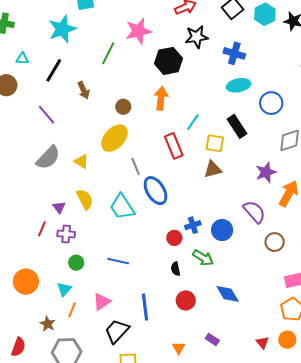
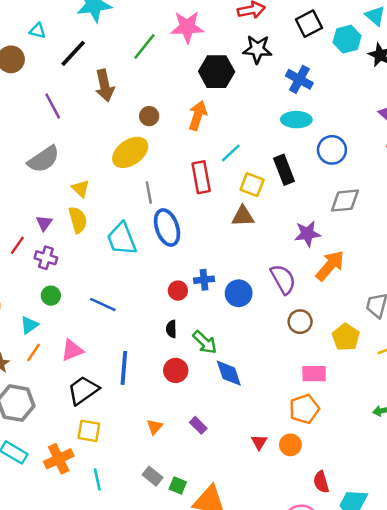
brown arrow: (84, 90) -> (105, 86), size x1.4
yellow triangle: (81, 161) -> (81, 189), moved
green arrow: (203, 258) -> (205, 342), moved

